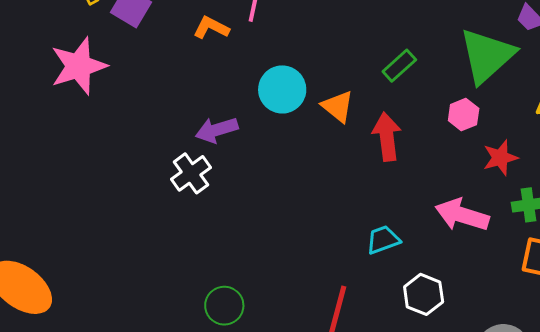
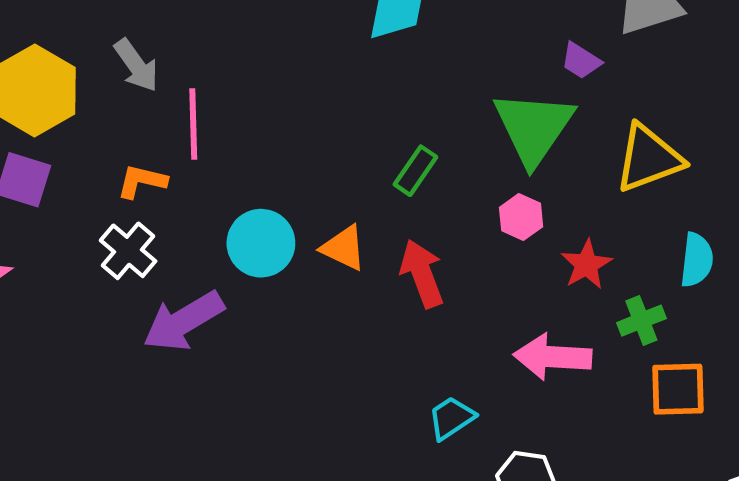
purple arrow: (217, 130) -> (183, 321), size x1.4
white cross: (191, 173) -> (128, 251), moved

